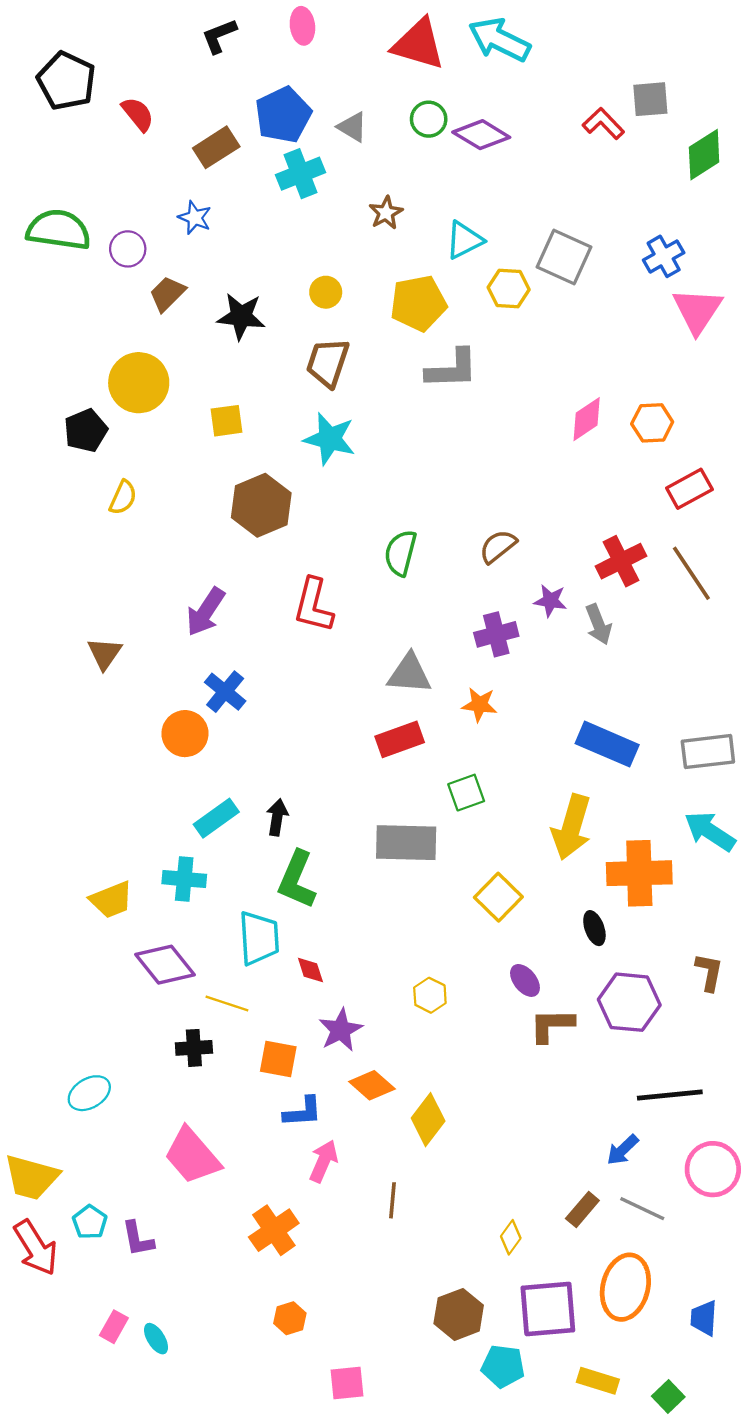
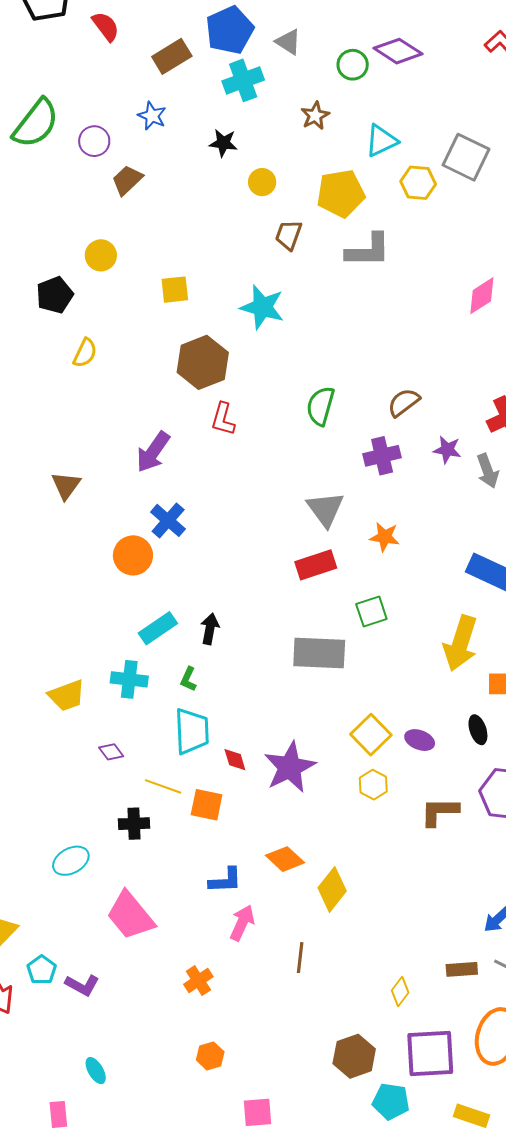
green circle: (429, 119) -> (353, 65), moved
green semicircle: (59, 230) -> (36, 123), turned 118
black star: (241, 316) -> (223, 143), moved, size x0.7
brown trapezoid: (328, 363) -> (289, 235), moved, size x0.7
yellow circle: (139, 383) -> (101, 255), size x0.6
red L-shape: (313, 605) -> (223, 419), moved, size x0.7
purple cross: (496, 634) -> (382, 456), moved
gray triangle: (409, 674) -> (325, 509), turned 48
green L-shape: (297, 880) -> (188, 679), moved, size x0.5
yellow square: (498, 897) -> (371, 735), moved
purple diamond: (165, 965) -> (111, 752), size x0.5
purple ellipse: (525, 980) -> (420, 740), moved, turned -32
yellow hexagon: (430, 995) -> (373, 785), moved
purple star: (341, 1030) -> (290, 767), moved, size x1.4
orange square: (278, 1059) -> (207, 805), moved
cyan ellipse: (89, 1093) -> (71, 861), moved
brown rectangle: (582, 1209) -> (462, 969), turned 44
orange cross: (274, 1230) -> (198, 981), size x0.7
purple L-shape: (138, 1239) -> (82, 985), turned -52
pink rectangle: (114, 1327) -> (58, 1114), moved, turned -36

